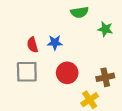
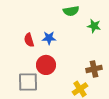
gray square: (27, 72) -> (28, 82), moved
red circle: (67, 73) -> (46, 65), moved

